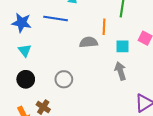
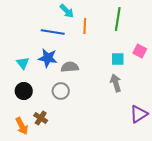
blue star: (22, 23) -> (48, 58), moved
orange line: (104, 27) -> (85, 26), moved
gray semicircle: (89, 42) -> (70, 67), moved

